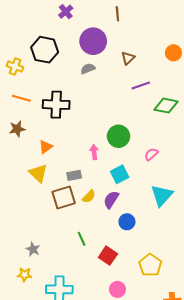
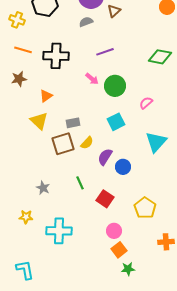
brown triangle: (128, 58) -> (114, 11), moved
purple line: (141, 86) -> (105, 52), moved
pink arrow: (94, 152) -> (92, 79), moved, turned 136
purple semicircle: (111, 200) -> (105, 157), moved
gray star: (33, 249) -> (43, 188), moved

